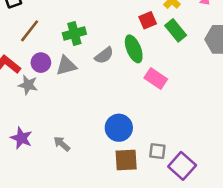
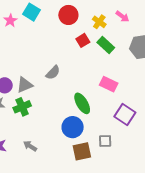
green cross: (74, 33) -> (22, 107), moved
green ellipse: (134, 49) -> (82, 103), moved
pink rectangle: (156, 79) -> (109, 84), moved
purple square: (182, 166) -> (125, 115), moved

